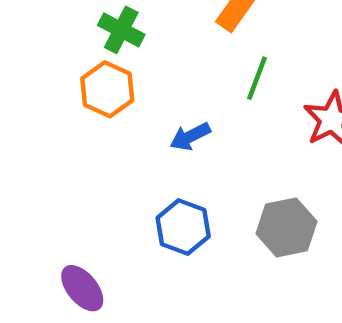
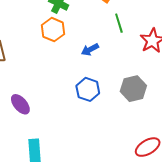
green line: (257, 78) -> (119, 23), turned -36
purple ellipse: (82, 288) -> (20, 104), moved

